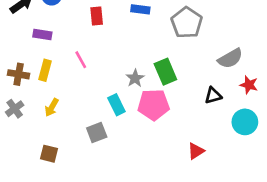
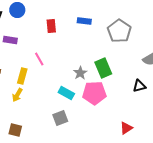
yellow rectangle: (45, 70) -> (22, 76), moved
cyan rectangle: (116, 105) -> (66, 93), turned -35
gray square: (97, 133) -> (60, 118), moved

